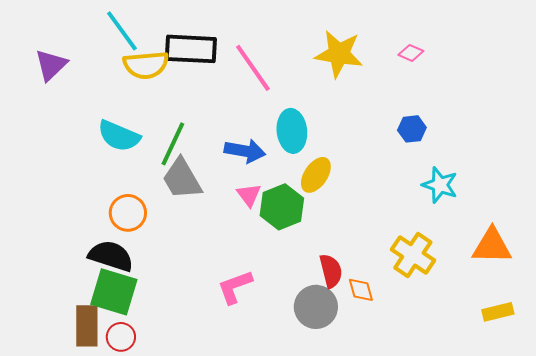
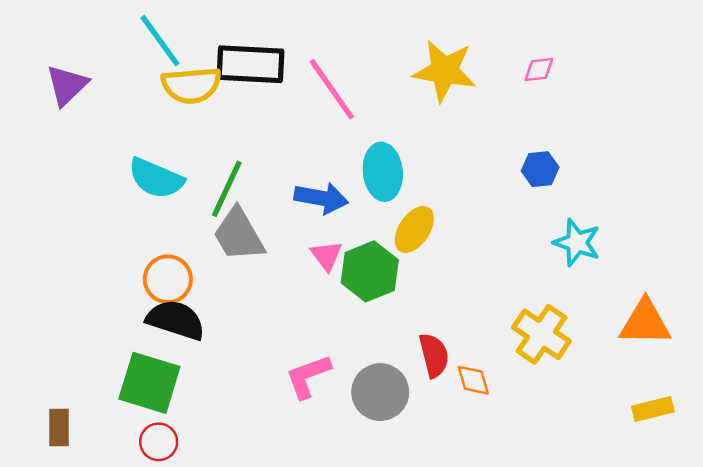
pink diamond: (411, 53) -> (539, 69), turned -30
black semicircle: (111, 256) -> (176, 320), moved
gray circle: (316, 307) -> (380, 392), moved
brown rectangle: (87, 326) -> (59, 427), moved, size x0.7

